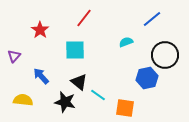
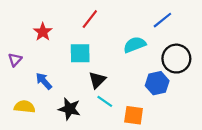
cyan semicircle: (126, 42) -> (135, 45), size x1.5
black triangle: (79, 82) -> (97, 80), moved, turned 36

